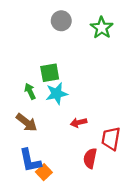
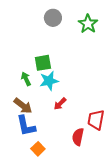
red arrow: (79, 122) -> (60, 104), moved, turned -32
blue L-shape: (30, 161) -> (26, 126), moved

